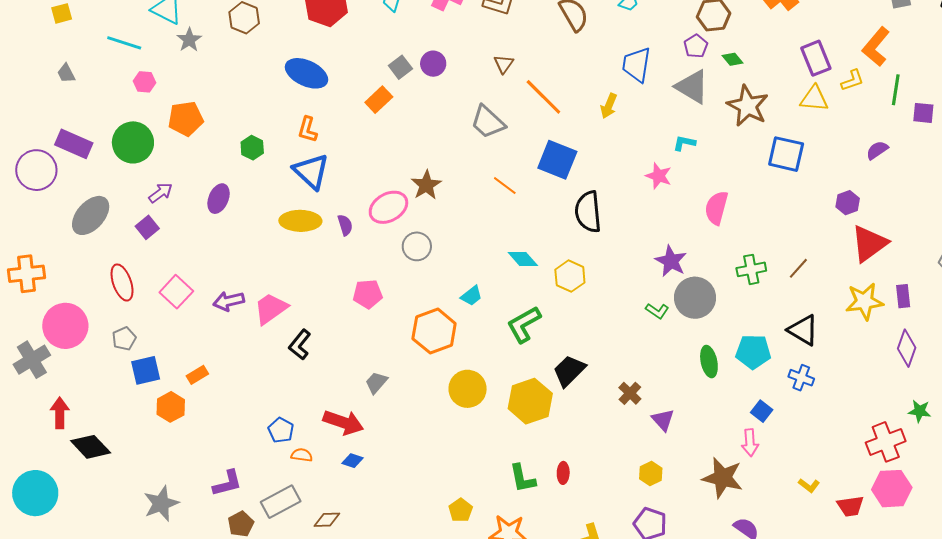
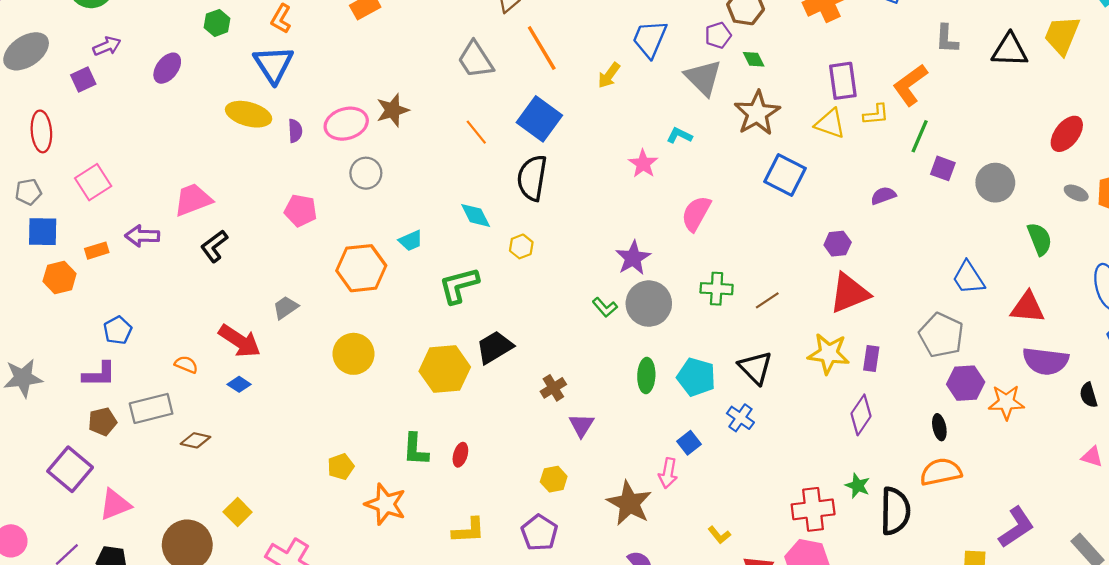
black semicircle: (588, 212) -> (532, 178), moved
yellow hexagon: (570, 276) -> (521, 246), size x0.7
pink square: (176, 292) -> (93, 182), moved
purple arrow: (229, 301) -> (142, 236), moved
yellow circle: (468, 389) -> (353, 354), moved
blue pentagon: (281, 430) -> (118, 330), moved

